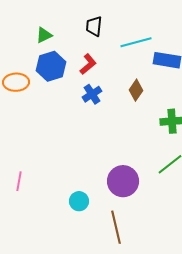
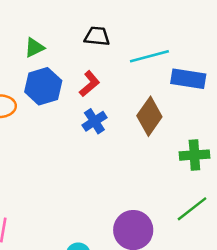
black trapezoid: (94, 26) -> (97, 36), turned 90
brown diamond: (136, 90) -> (149, 116), size x1.4

